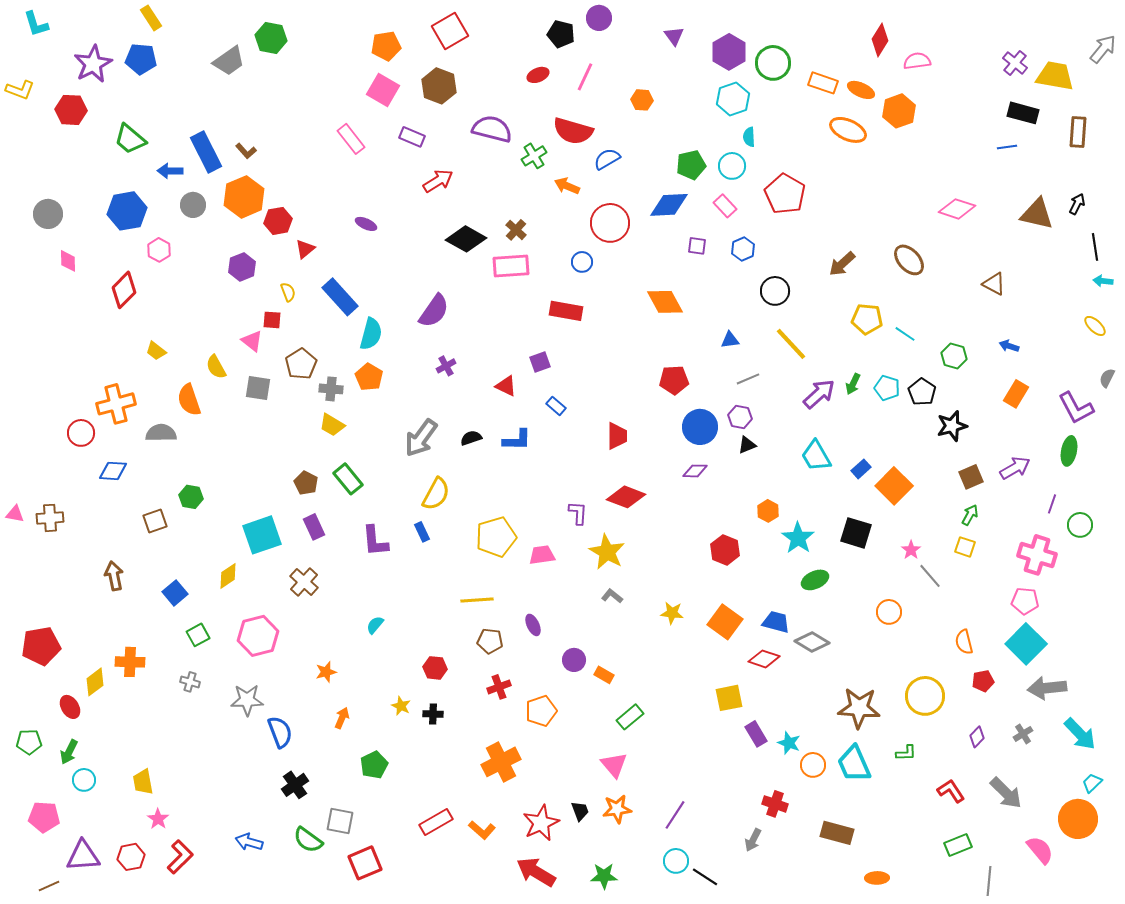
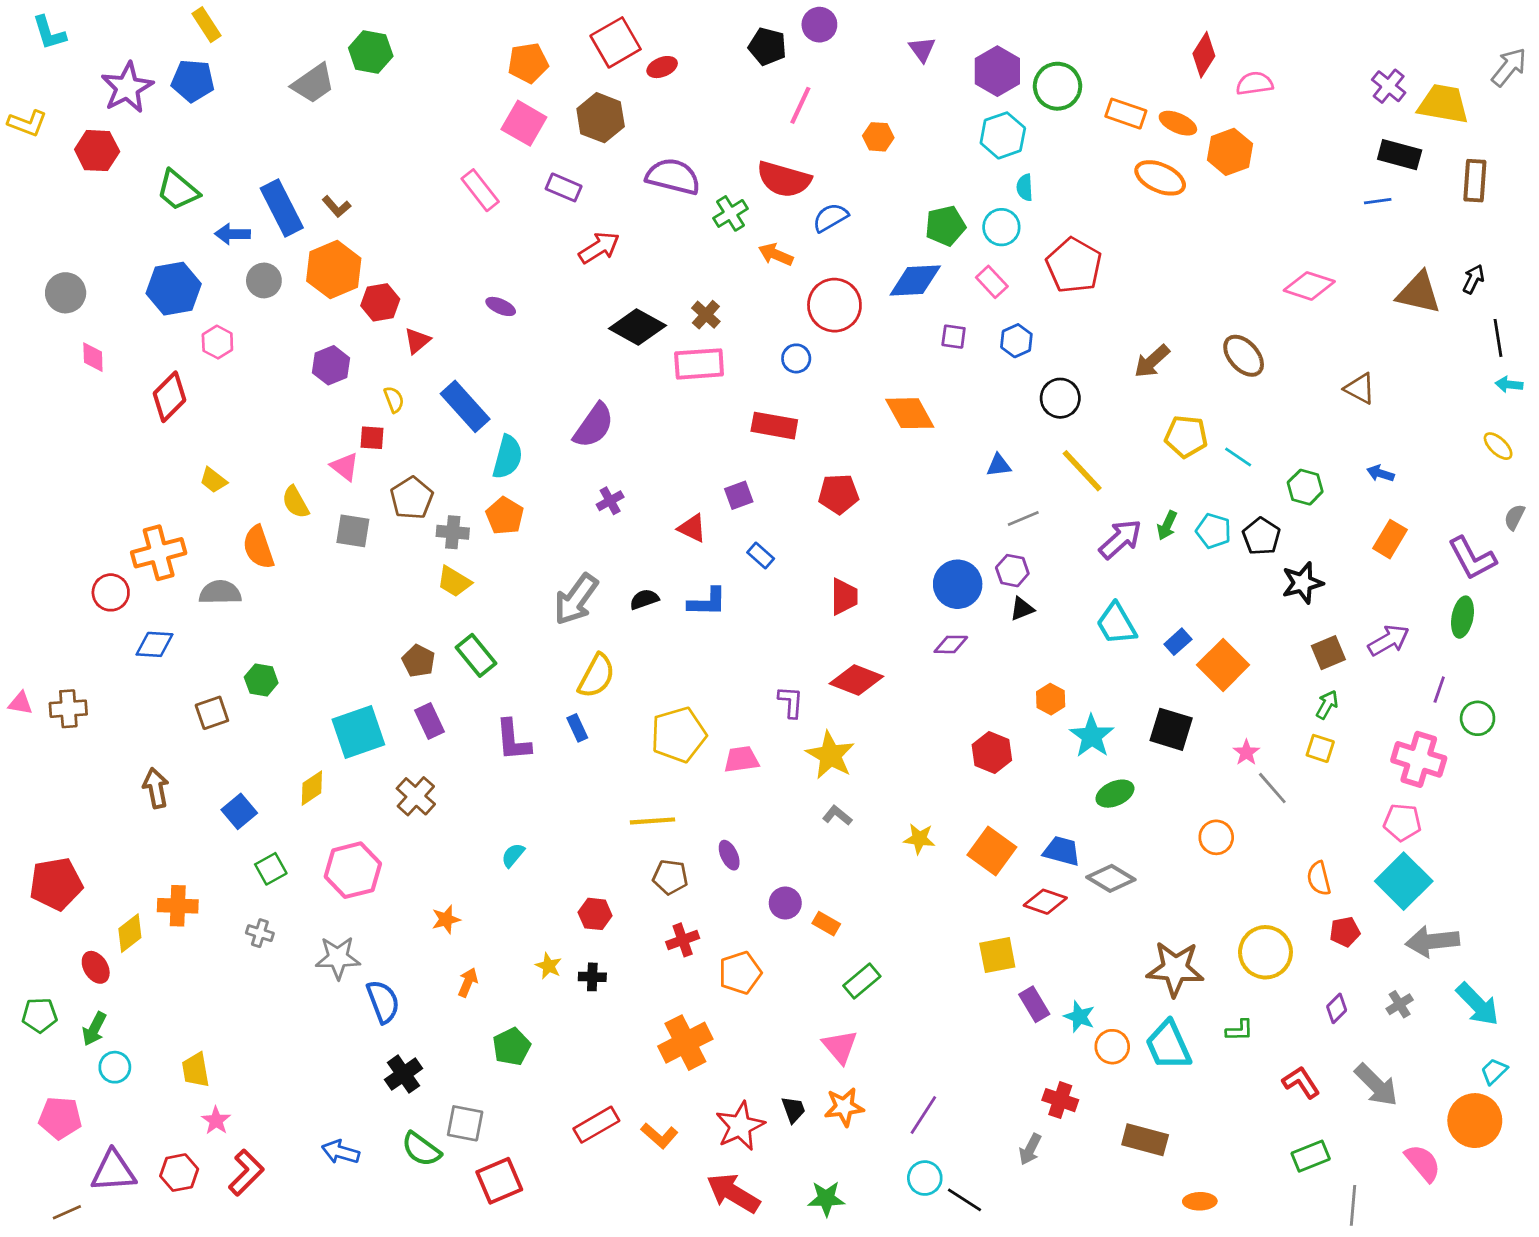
red ellipse: (538, 75) -> (662, 67), moved
red pentagon: (674, 380) -> (839, 494), moved

